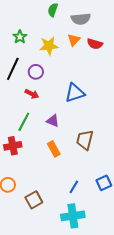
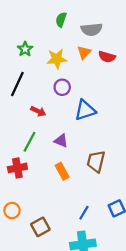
purple circle: (36, 72) -> (62, 87), moved

